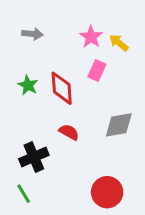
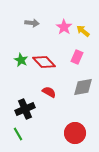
gray arrow: (32, 34) -> (32, 23), moved
pink rectangle: (97, 71) -> (77, 57), moved
red diamond: (62, 88) -> (44, 62), turned -40

